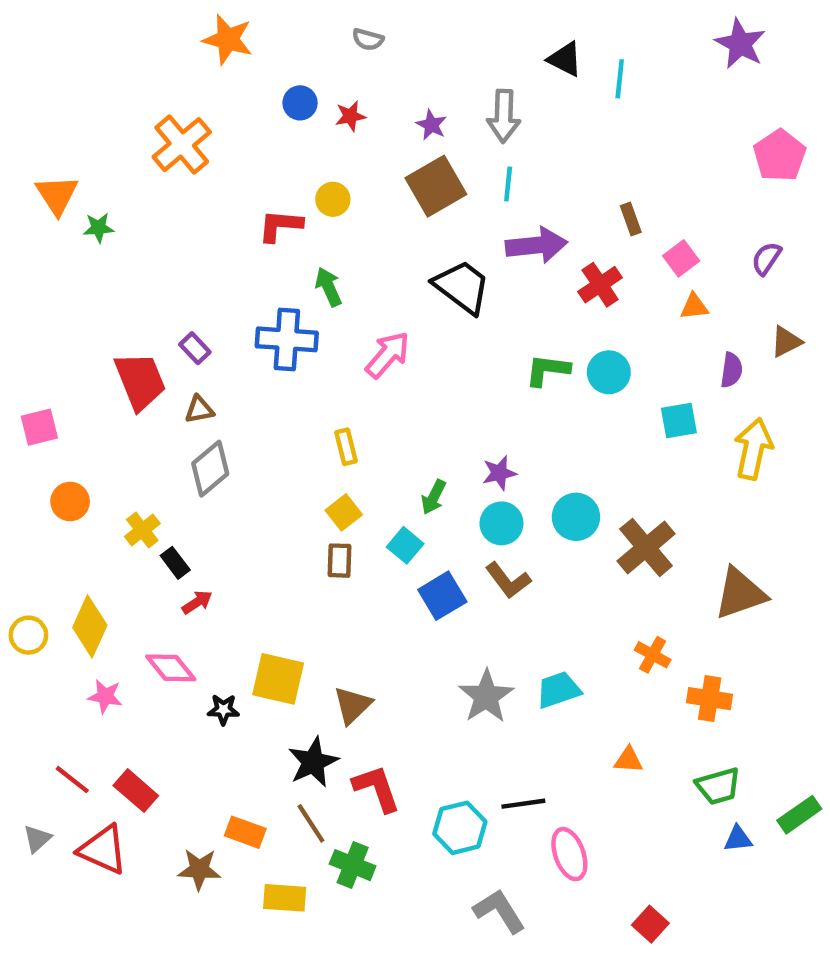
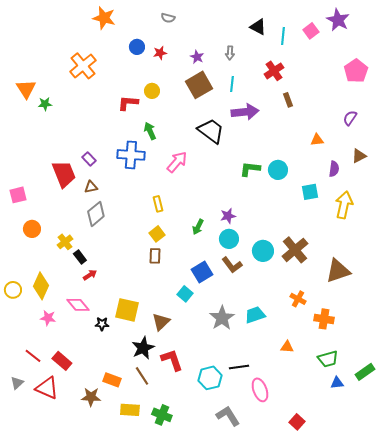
gray arrow: (504, 116) -> (230, 53), size x0.6
pink square: (681, 258) -> (311, 31), moved
red cross: (600, 285) -> (274, 71), moved
cyan circle: (576, 517) -> (263, 251), moved
cyan square: (405, 545) -> (185, 294), moved
green cross: (353, 865) -> (162, 415), moved

